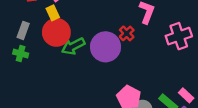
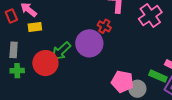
yellow rectangle: (53, 13) -> (35, 27), turned -56
red circle: (56, 32) -> (45, 63), moved

